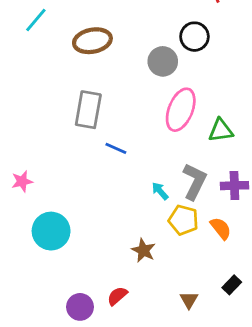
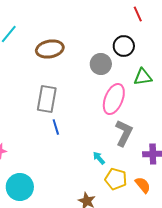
green triangle: (221, 130) -> (143, 77), moved
blue line: (116, 148) -> (56, 127), moved, turned 49
gray L-shape: (194, 181) -> (124, 133), moved

